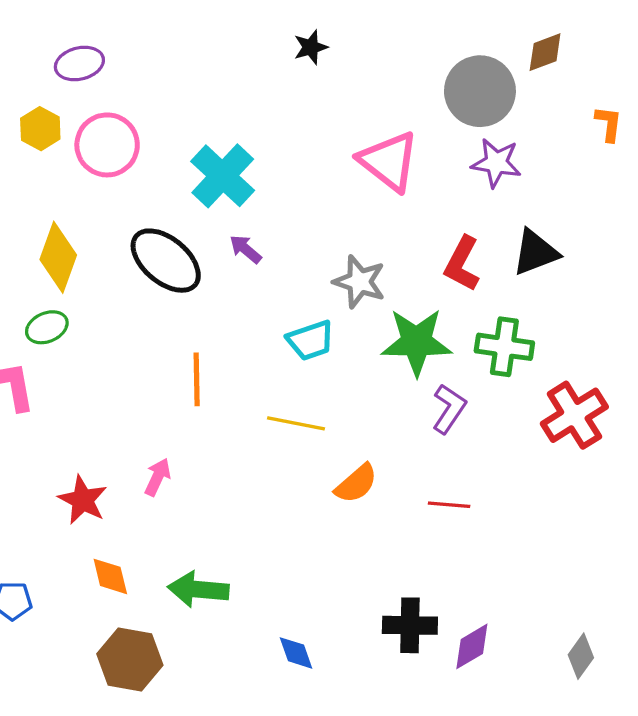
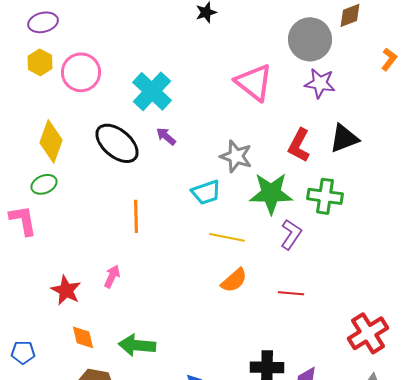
purple ellipse: (79, 64) -> (43, 22), moved
orange L-shape: (609, 124) -> (389, 59), turned 30
red cross: (574, 415) -> (368, 333), moved
yellow line: (296, 423) -> (227, 237), moved

